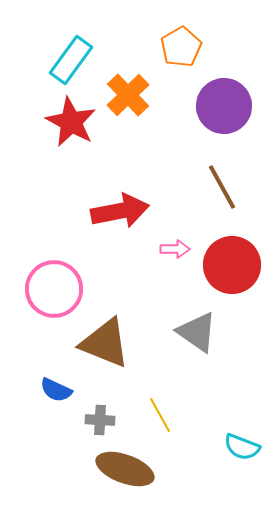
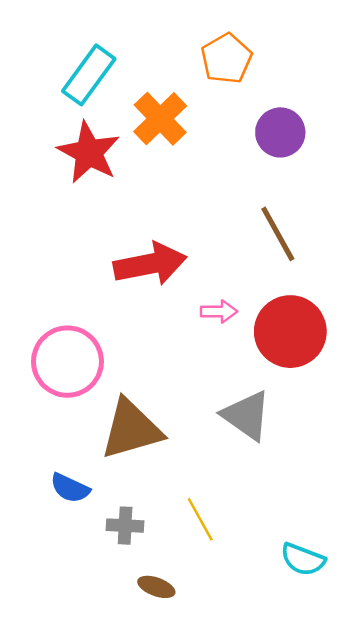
purple circle: (224, 106) -> (280, 132), size x0.7
brown triangle: (105, 343) -> (131, 429), turned -38
brown ellipse: (125, 469) -> (156, 587), size x0.5

